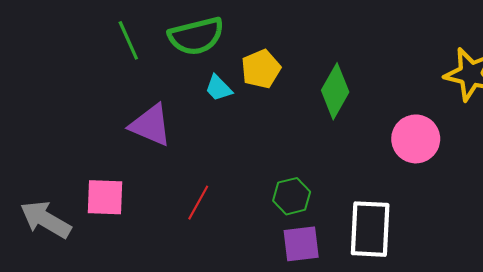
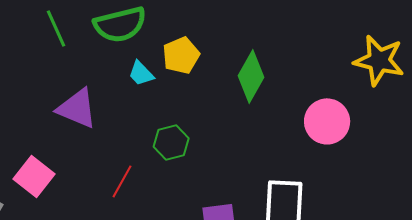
green hexagon: (292, 196) -> (171, 142), moved
pink square: (105, 197) -> (34, 176), turned 36

